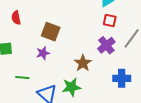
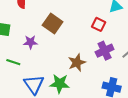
red square: (110, 20) -> (99, 24), moved
purple star: (43, 53) -> (30, 42), moved

